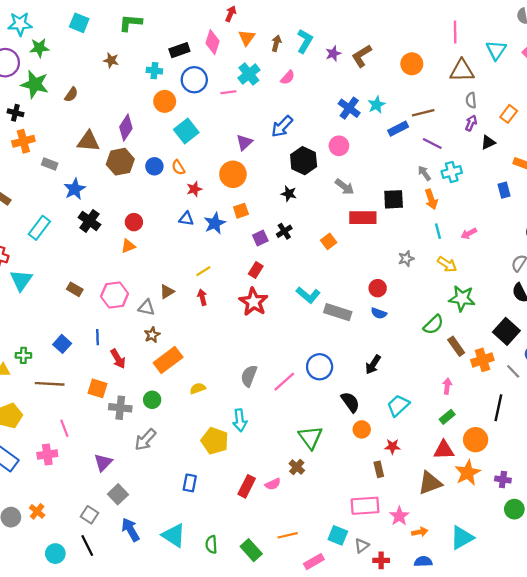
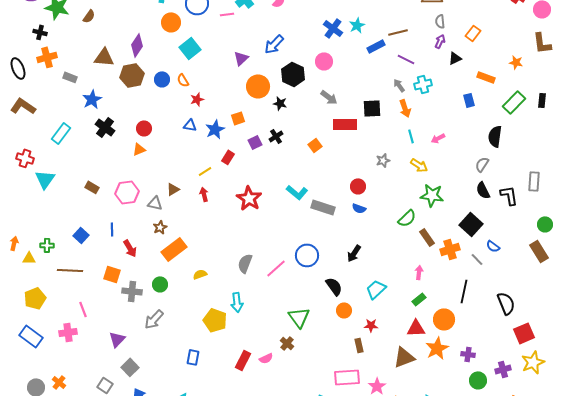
orange circle: (233, 174) -> (258, 86), moved
red rectangle: (256, 270) -> (228, 157), moved

